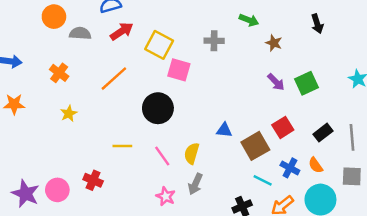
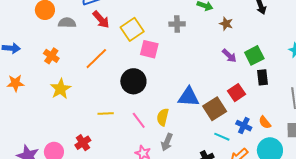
red arrow: (122, 31) -> (101, 20), turned 84
yellow square: (159, 45) -> (132, 29), turned 30
yellow star: (69, 113) -> (61, 89), size x1.5
blue triangle: (224, 130) -> (189, 97), size x1.6
black rectangle: (323, 133) -> (262, 77), moved, turned -56
red cross: (93, 180) -> (83, 143), turned 35

